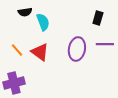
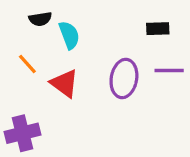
black rectangle: (98, 18) -> (158, 29), turned 72
orange line: (17, 50) -> (27, 64), moved

